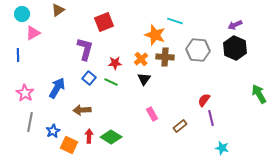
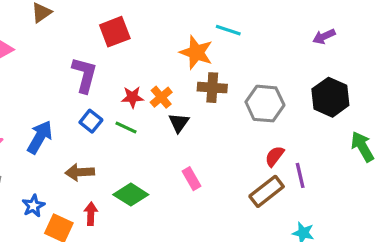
black hexagon: (235, 48) -> (330, 97), moved
gray hexagon: (198, 50) -> (265, 104), moved
orange cross: (141, 59) -> (161, 97), moved
purple line: (211, 118) -> (300, 175), moved
brown rectangle: (180, 126) -> (267, 191), moved, size x1.5
green diamond: (111, 137) -> (131, 195), moved

